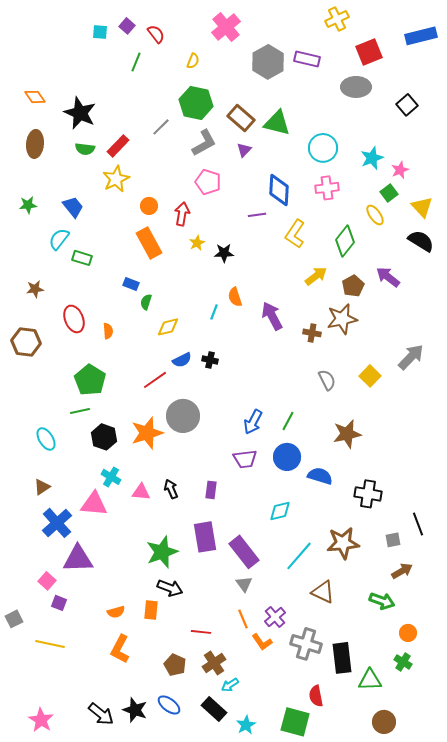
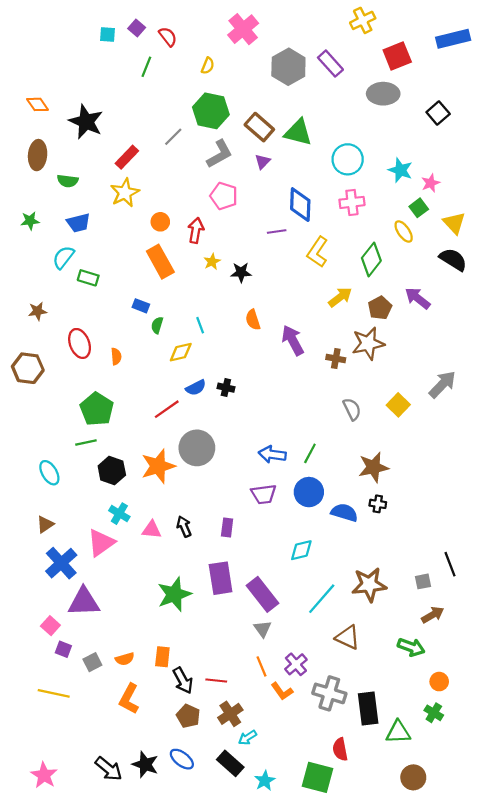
purple rectangle: (307, 59) -> (330, 64), turned 35
green semicircle: (85, 149) -> (68, 181), moved
cyan star: (372, 158) -> (400, 170), turned -30
blue trapezoid: (73, 207) -> (78, 223), turned 115
cyan line: (214, 312) -> (200, 325), moved, turned -42
blue arrow: (253, 422) -> (272, 454), turned 70
black cross: (368, 494) -> (378, 504), moved, size x0.6
pink triangle: (94, 504) -> (101, 543), turned -40
black arrow: (170, 588) -> (183, 680), moved, turned 40
gray square: (14, 619) -> (92, 662), moved

